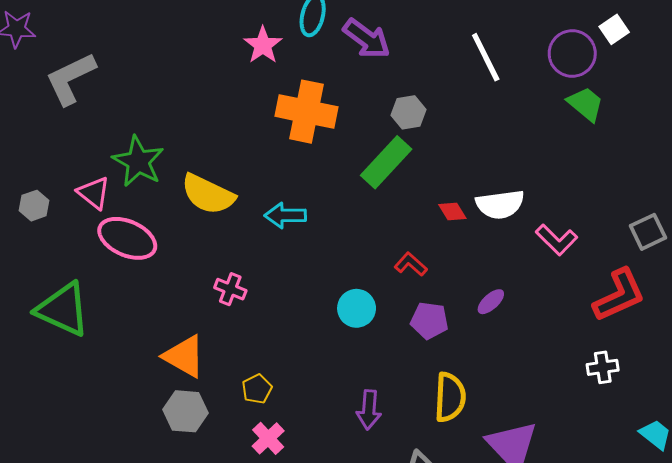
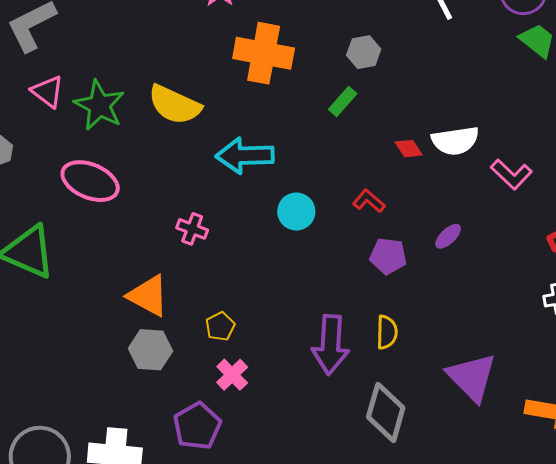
green rectangle: (386, 162) -> (343, 101), size x0.6
pink triangle: (94, 193) -> (48, 91), moved
yellow semicircle: (208, 194) -> (175, 105), moved
cyan arrow: (285, 215) -> (245, 156), size x1.4
cyan circle: (357, 308) -> (296, 212), moved
yellow semicircle: (450, 397) -> (387, 332), moved, size x0.7
purple arrow: (369, 410) -> (330, 345), size x1.5

